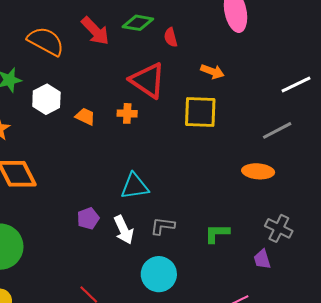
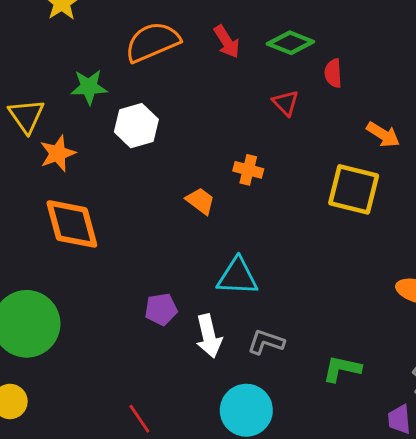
red arrow: (95, 31) -> (227, 42), size x0.7
orange semicircle: (46, 41) -> (152, 42), turned -63
red triangle: (148, 80) -> (286, 103), moved, size x0.5
orange trapezoid: (85, 116) -> (200, 201), moved

